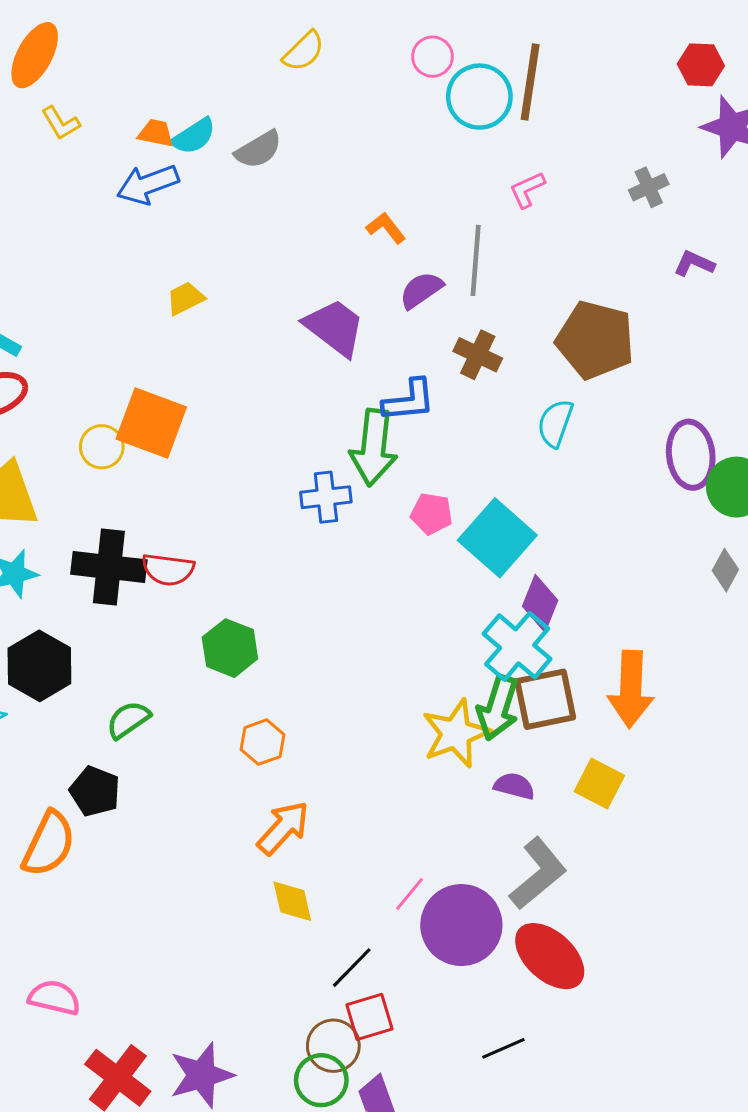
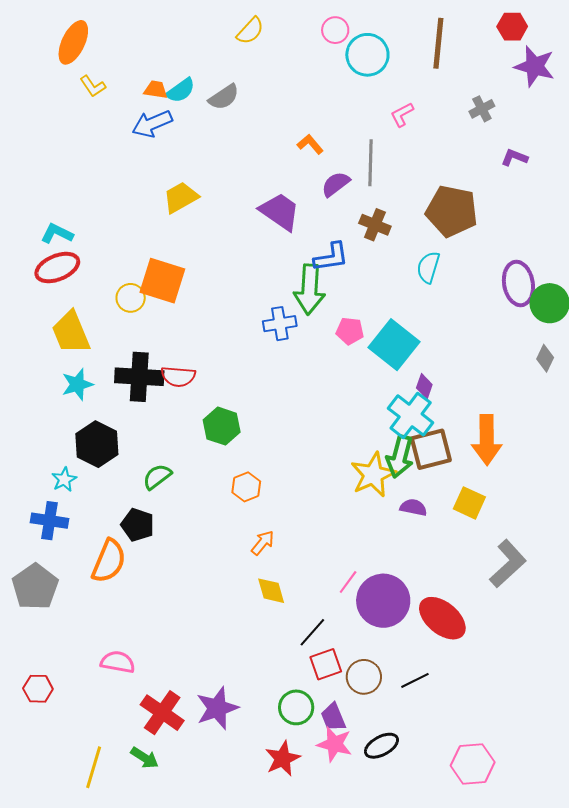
brown line: (530, 82) -> (438, 43), moved
yellow trapezoid: (185, 298) -> (181, 197), size x1.4
purple diamond: (540, 603) -> (424, 386), size x0.7
orange arrow: (283, 828) -> (263, 543), size x0.7
gray L-shape: (538, 874) -> (508, 564), moved
brown circle: (333, 1046) -> (364, 677), moved

